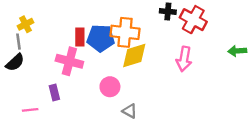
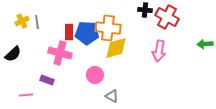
gray line: (19, 42) -> (37, 22), moved
purple rectangle: (54, 93) -> (47, 80), turned -56

